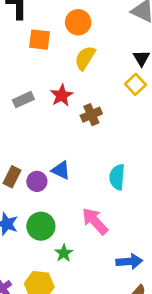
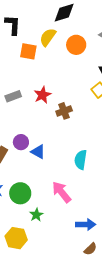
orange circle: (78, 22) -> (76, 45), moved
yellow semicircle: (85, 58) -> (48, 37), moved
purple circle: (37, 181) -> (21, 142), moved

